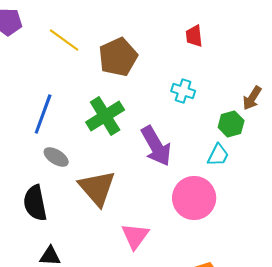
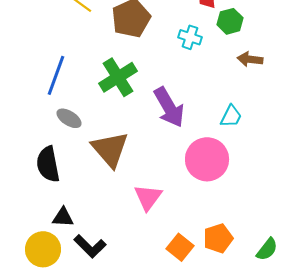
cyan cross: (183, 91) -> (190, 37), moved
brown arrow: (252, 98) -> (250, 59), moved, turned 65
green hexagon: (231, 124) -> (230, 21), moved

